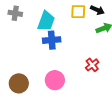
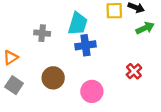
gray cross: (15, 13) -> (42, 33), moved
brown circle: (19, 83) -> (53, 78), moved

